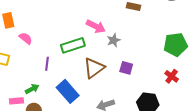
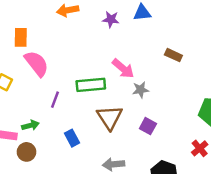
pink semicircle: (26, 38) -> (37, 63), size x1.6
brown triangle: (94, 68) -> (110, 117), turned -40
blue rectangle: (68, 91) -> (72, 138), size x0.6

